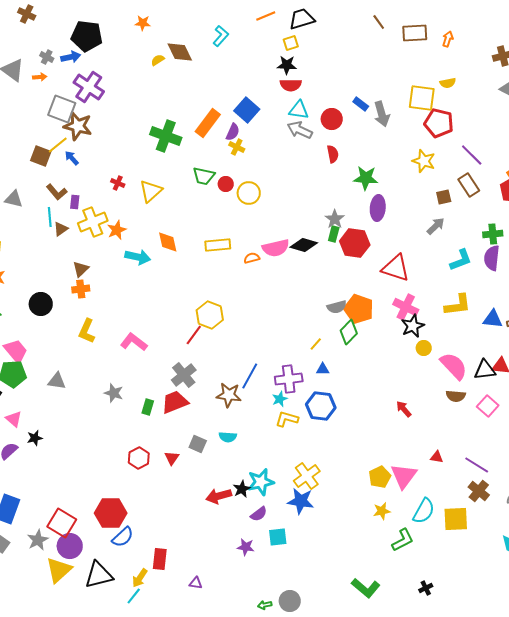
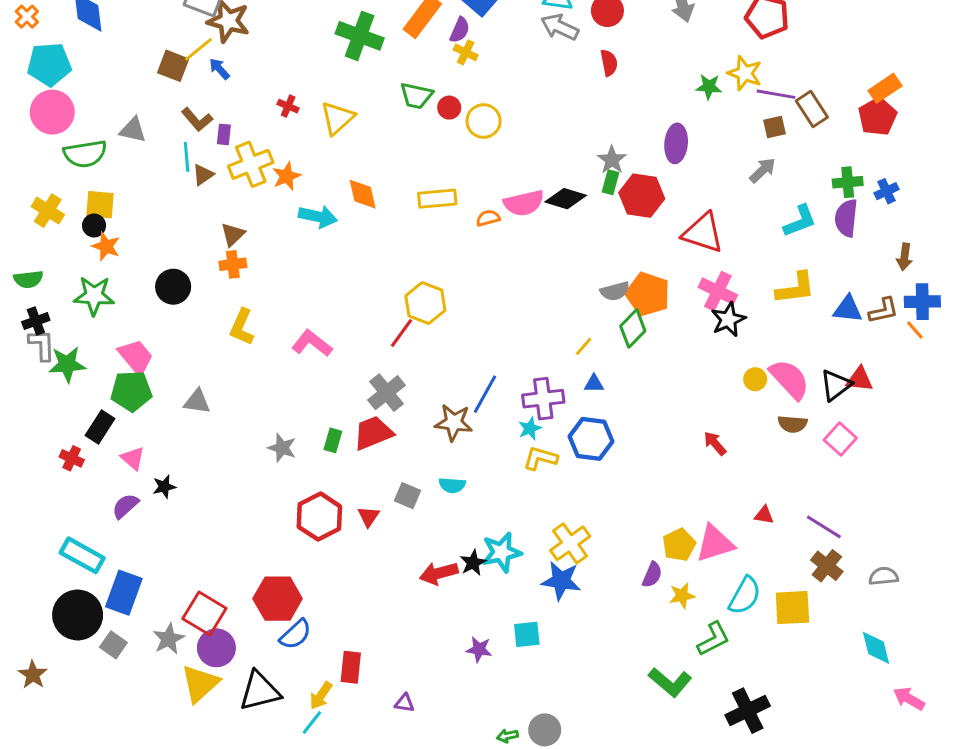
purple line: (472, 155) -> (776, 94), moved, turned -35
green star: (366, 178) -> (709, 87), moved, size x0.7
yellow circle: (424, 348) -> (755, 379), moved
black triangle: (485, 370) -> (836, 385), turned -30
gray star: (114, 393) -> (282, 448), moved
red hexagon: (139, 458) -> (319, 517), size x1.4
pink triangle: (404, 476) -> (715, 543), turned 36
purple semicircle: (259, 514) -> (652, 575), moved, turned -30
green L-shape: (366, 588) -> (670, 682), moved
black cross: (426, 588) -> (748, 711), size x2.0

